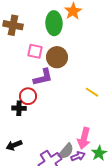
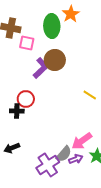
pink square: (35, 51) -> (27, 43), moved
purple L-shape: (43, 77) -> (41, 68), moved, turned -30
pink arrow: (84, 138) -> (82, 141), turned 40

